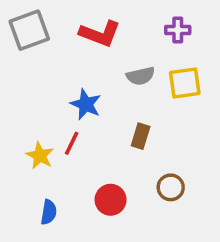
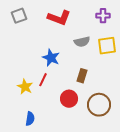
gray square: (29, 30) -> (19, 16), size x0.7
brown circle: (171, 187) -> (99, 105), size x1.5
red circle: (111, 200) -> (69, 99), moved

